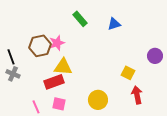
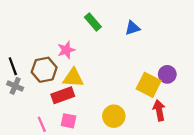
brown hexagon: (40, 46) -> (44, 70), moved
purple circle: (155, 56) -> (167, 74), moved
yellow square: (128, 73) -> (149, 85), size x1.5

